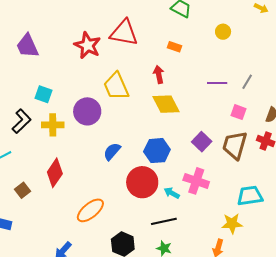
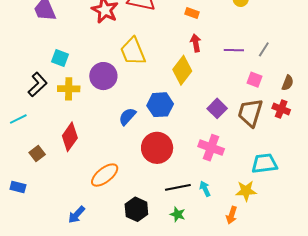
red arrow: (159, 74) -> (196, 43), moved
yellow diamond: (166, 104) -> (182, 70), turned 64
blue hexagon: (157, 151) -> (160, 105), moved
cyan arrow: (172, 193) -> (205, 189), moved, turned 35

